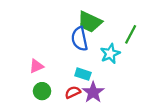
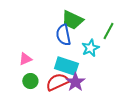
cyan rectangle: (83, 74) -> (66, 66), size x1.6
red semicircle: (73, 92) -> (57, 82), size x1.6

